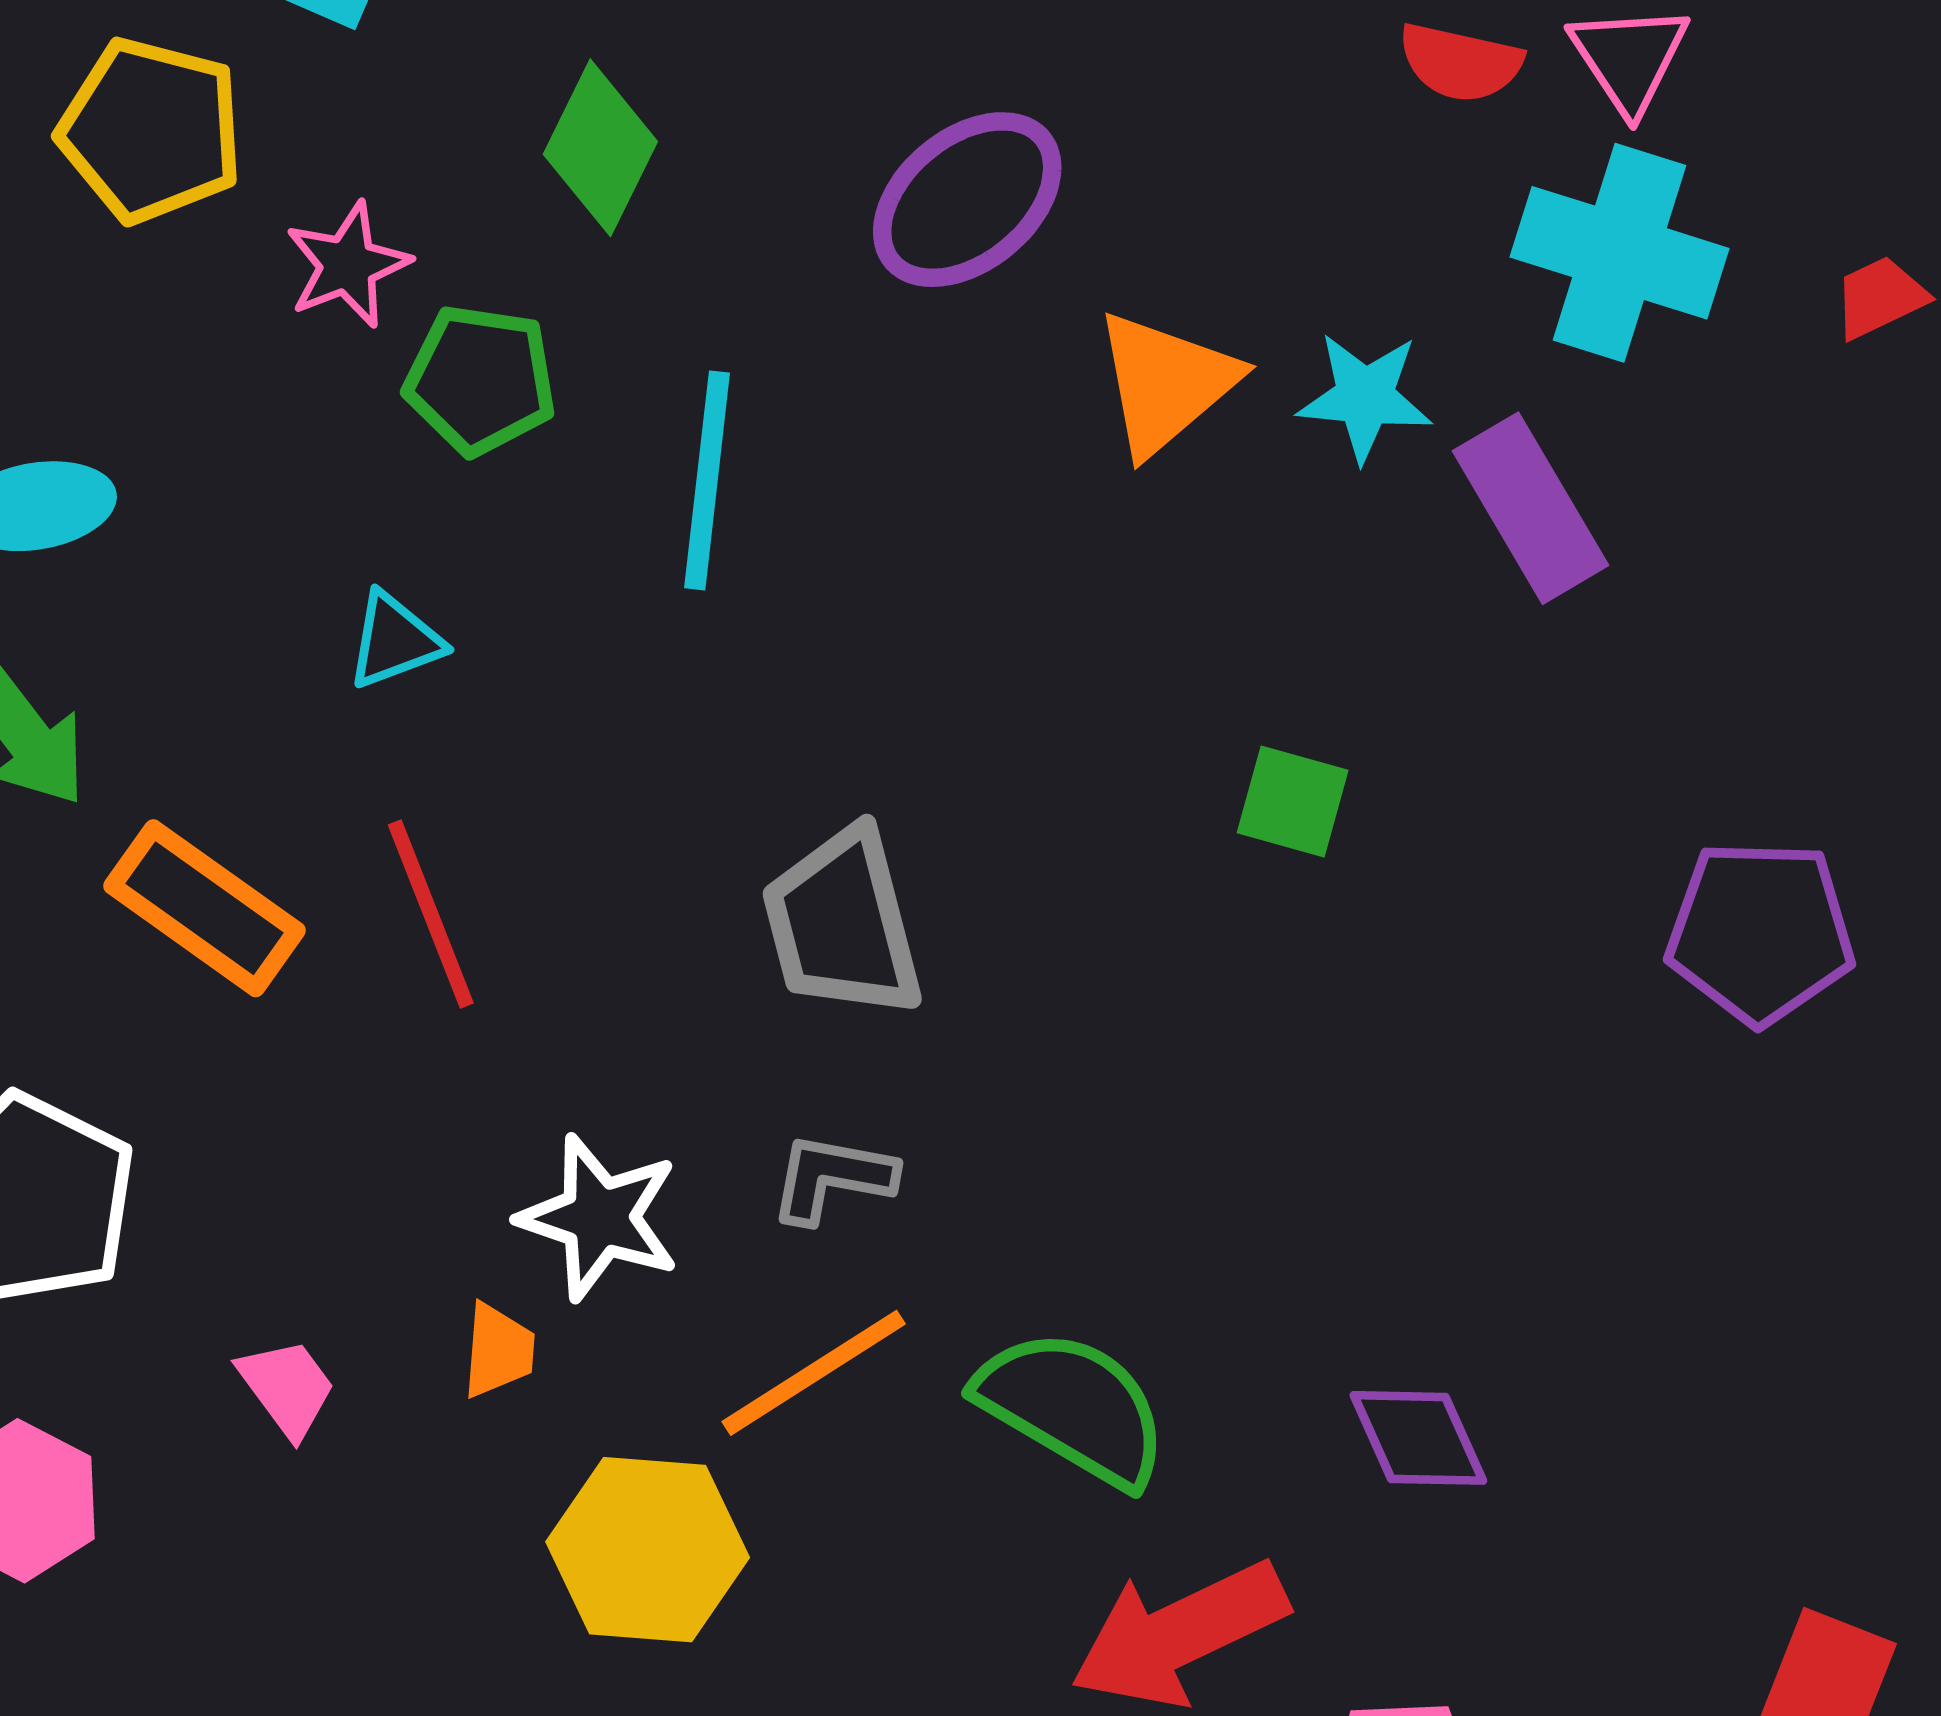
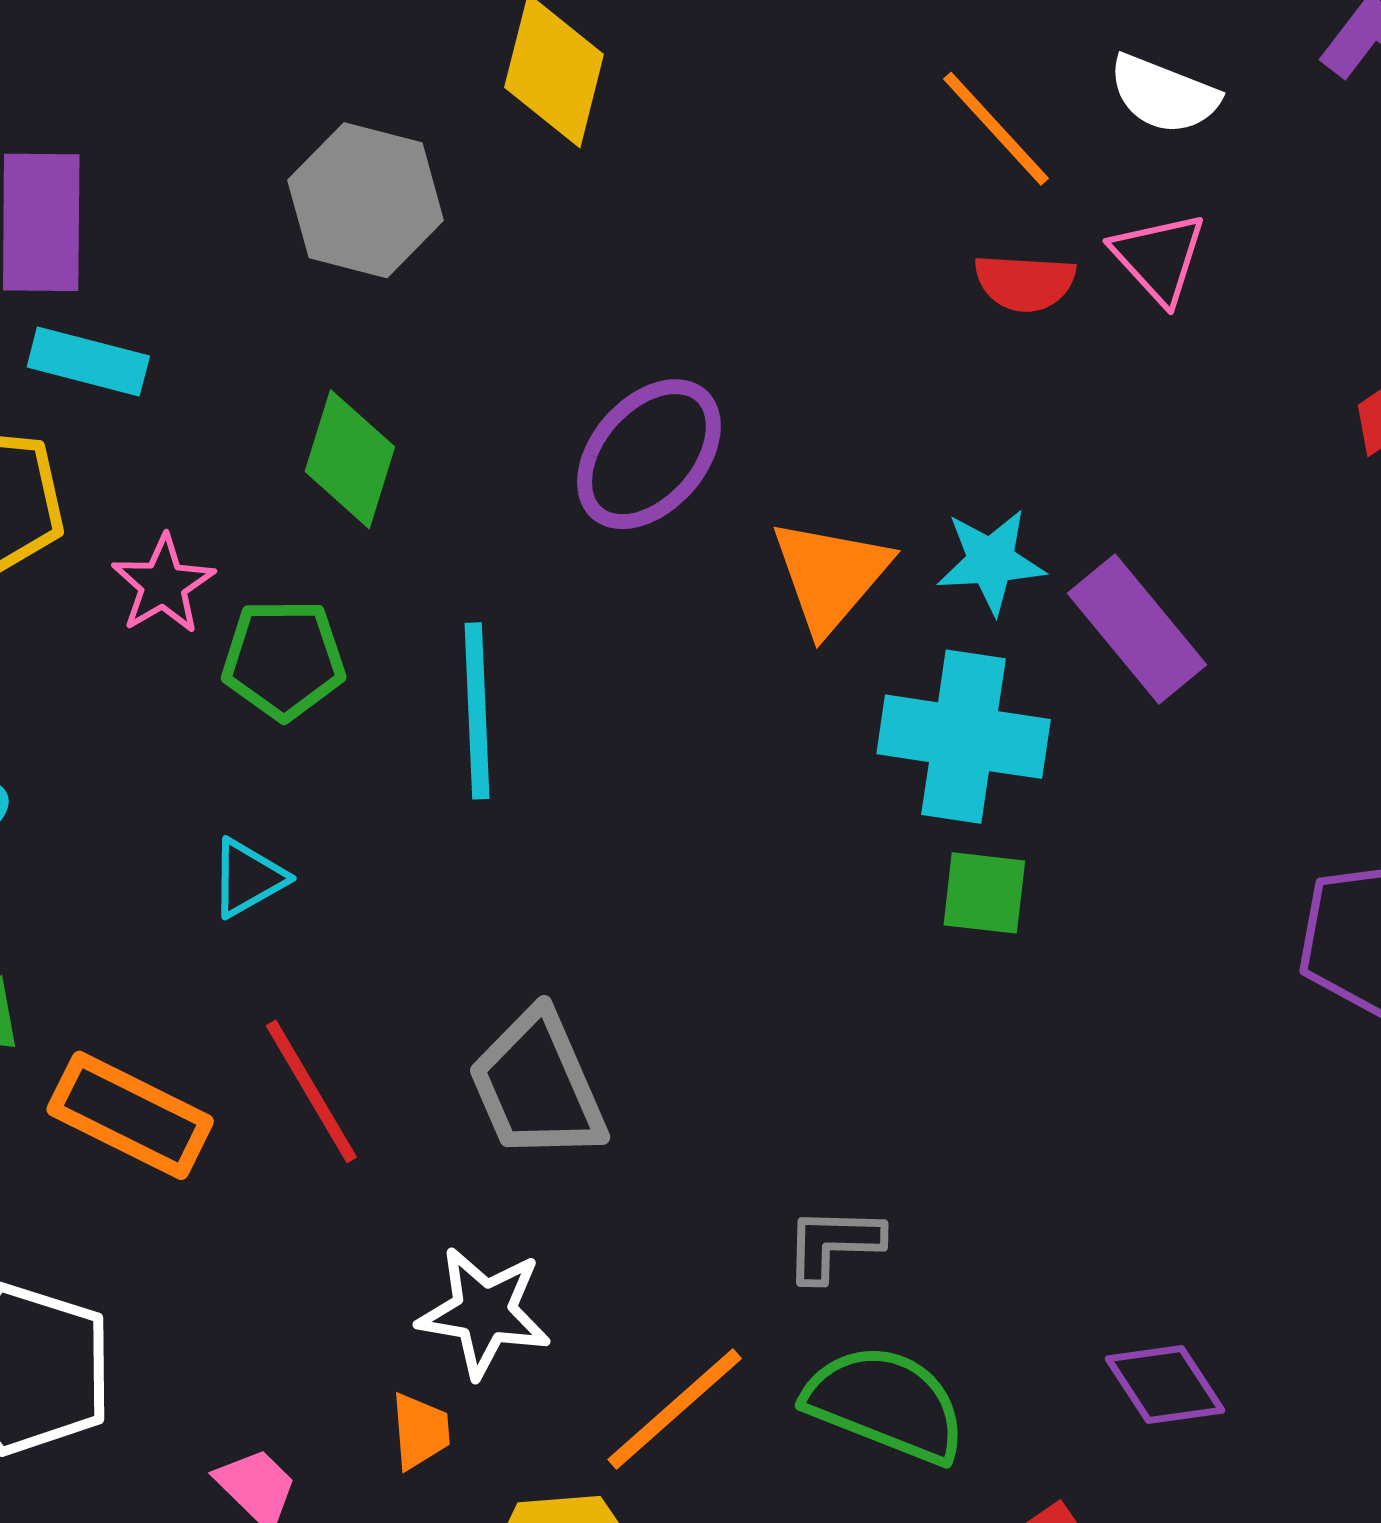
cyan cross: (1619, 253) -> (964, 737), moved
gray trapezoid: (842, 923) -> (537, 1086), moved
gray L-shape: (832, 1178) -> (834, 1244), moved

